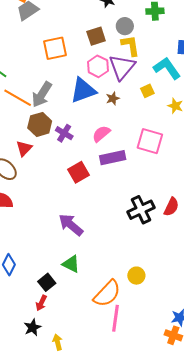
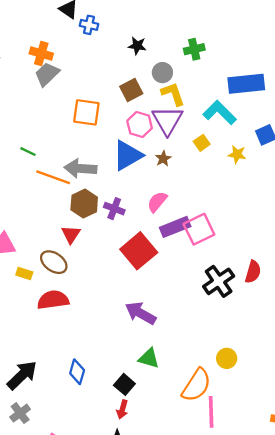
orange square: (55, 48) -> (86, 112), turned 30
gray arrow: (42, 95) -> (81, 168), turned 72
pink square: (150, 141) -> (199, 229), moved, turned -32
red square: (78, 172) -> (139, 251), size x1.4

